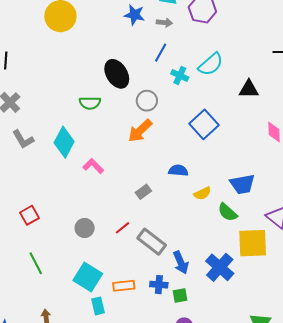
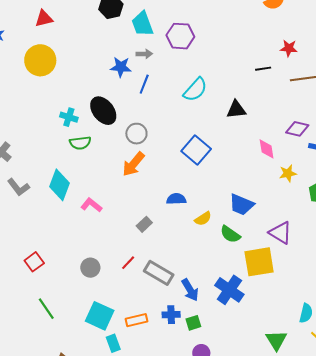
blue star: (134, 15) -> (121, 67), moved
cyan cross: (180, 76) -> (69, 117), moved
blue trapezoid: (242, 184) -> (242, 205), turned 40

